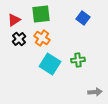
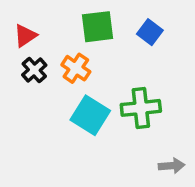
green square: (41, 14) -> (98, 27), moved
green cross: (78, 60) -> (141, 108), size x1.5

